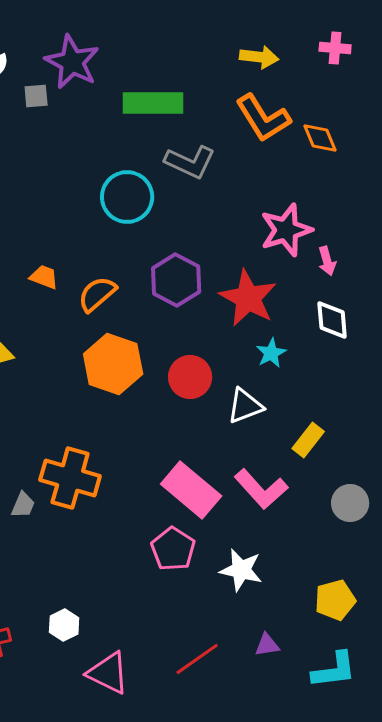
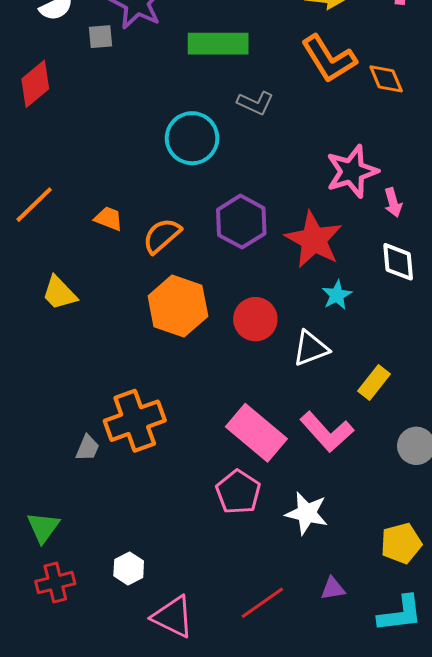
gray L-shape: (190, 162) -> (255, 103), size x0.7
orange cross: (70, 478) -> (135, 421), turned -36

